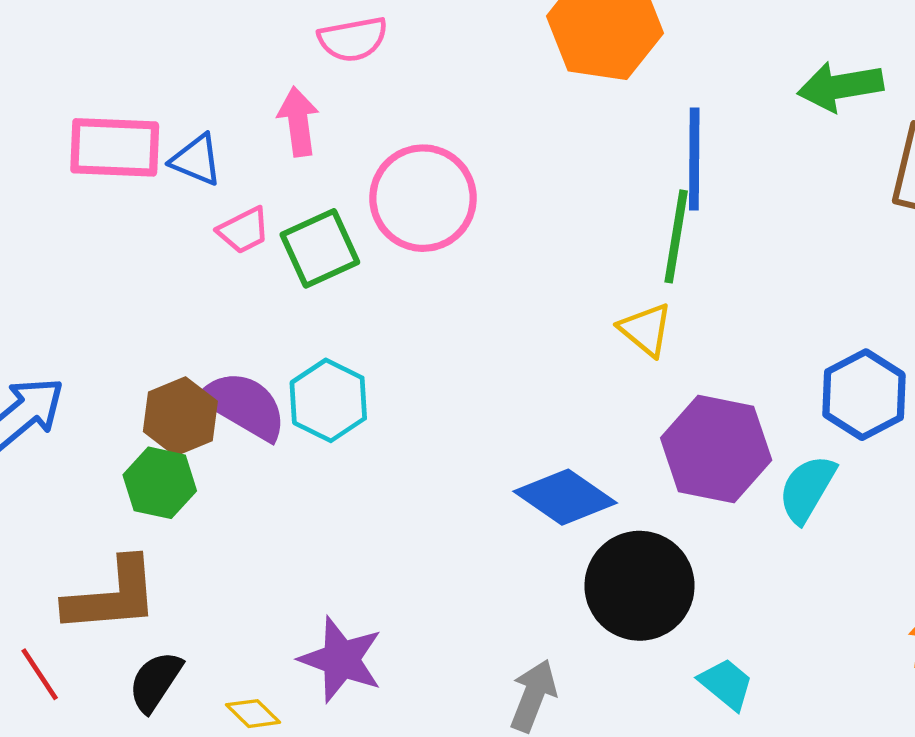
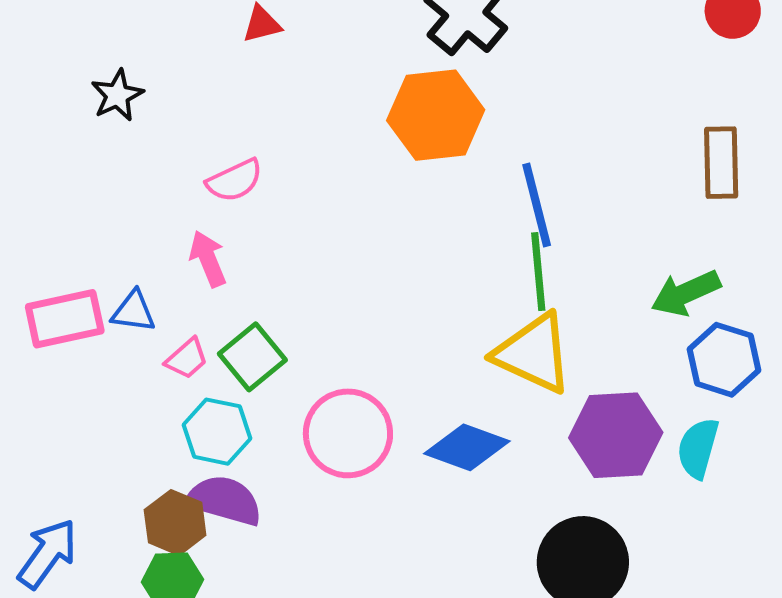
green arrow: (840, 86) -> (686, 293), moved
pink circle: (423, 198) -> (348, 433), moved
yellow triangle: (646, 330) -> (533, 353), size x1.8
cyan hexagon: (328, 400) -> (217, 432), moved
blue diamond: (565, 497) -> (467, 447), moved

